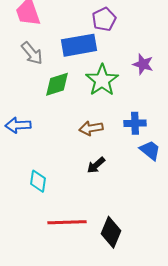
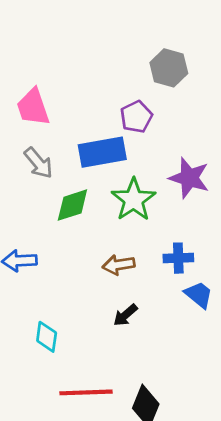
purple star: (143, 64) -> (189, 178), size x1.4

